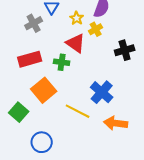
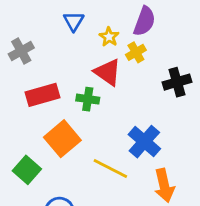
gray cross: (34, 23) -> (21, 51), moved
orange arrow: (116, 123) -> (164, 185), turned -110

